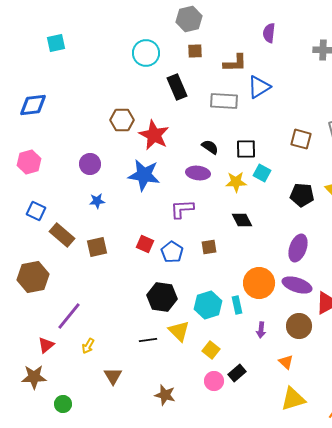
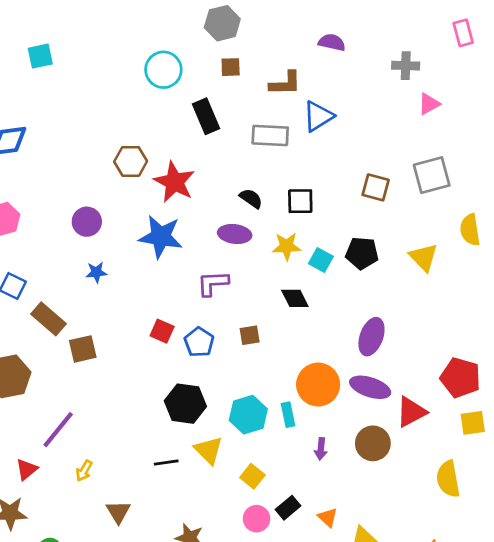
purple semicircle: (269, 33) -> (332, 42), turned 96
cyan square: (262, 173) -> (321, 260), moved
black pentagon: (302, 195) -> (362, 253), moved
brown square: (97, 247) -> (83, 349), moved
orange triangle: (286, 362) -> (328, 517), moved

